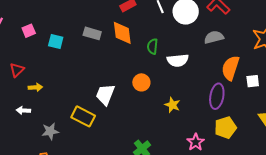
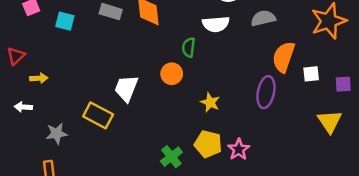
green semicircle: (152, 46) -> (189, 47), moved
white semicircle: (178, 60) -> (216, 24), moved
yellow pentagon: (225, 128) -> (208, 144), moved, turned 30

